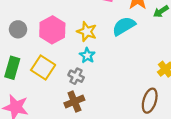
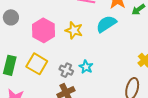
gray circle: (18, 29) -> (11, 17), moved
cyan star: (87, 55) -> (86, 67), moved

